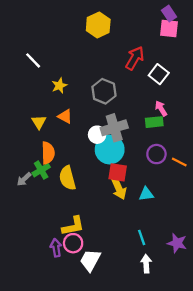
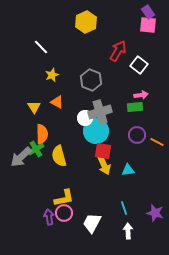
white line: (33, 60) -> (41, 47), moved
pink arrow: (161, 108) -> (141, 95), turned 112
gray arrow: (24, 179) -> (21, 157), size x1.6
white trapezoid: (90, 260) -> (92, 223), moved

